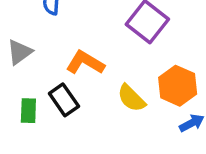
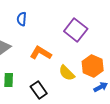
black rectangle: (64, 100) -> (39, 90), moved

